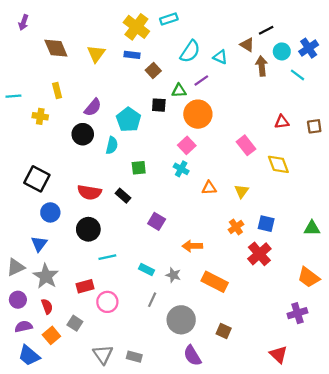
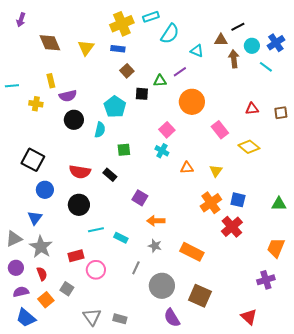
yellow cross: (136, 27) -> (122, 24), turned 30
brown triangle: (247, 45) -> (221, 40), turned -32
cyan semicircle: (190, 51) -> (170, 34), moved
brown square: (153, 70) -> (127, 71), moved
purple semicircle: (93, 107) -> (68, 96), moved, turned 36
orange circle: (198, 114) -> (192, 102), moved
yellow diamond: (278, 164) -> (249, 147), turned -30
orange cross: (236, 227) -> (211, 203), size x1.5
orange arrow: (192, 246) -> (156, 221), moved
cyan rectangle: (146, 269) -> (121, 238), moved
orange trapezoid: (309, 277) -> (276, 248), turned 75
brown square: (224, 331) -> (200, 296), size x1.6

